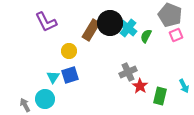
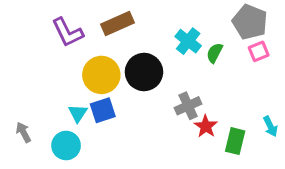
black circle: (110, 23) -> (144, 72), moved
brown rectangle: (91, 30) -> (118, 23), moved, turned 35
yellow circle: (69, 51) -> (101, 75), size x1.6
gray arrow: (25, 105) -> (23, 132), moved

